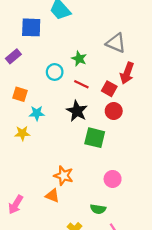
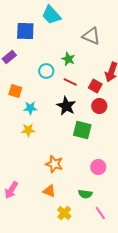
gray triangle: (116, 43) -> (91, 36), moved
yellow star: (22, 133) -> (28, 130), moved
orange triangle: (52, 196) -> (49, 191), moved

